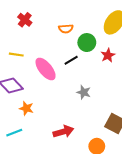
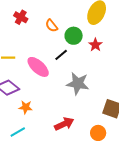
red cross: (25, 20) -> (21, 17), moved
orange semicircle: (66, 29) -> (52, 26), turned 64
gray star: (84, 92) -> (78, 84), size x1.6

